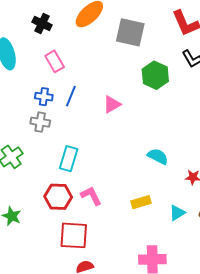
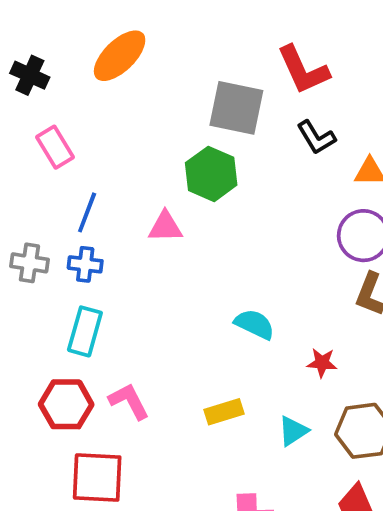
gray square: (130, 32) -> (236, 108), moved
green hexagon: (155, 75) -> (211, 174), moved
blue cross: (44, 97) -> (85, 264), moved
pink triangle: (112, 104) -> (165, 227), turned 30

